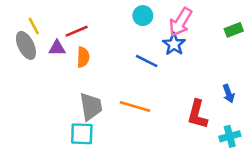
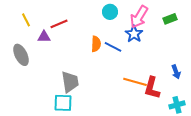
green rectangle: (234, 30) -> (170, 19), moved
gray ellipse: (26, 45) -> (21, 55), moved
orange semicircle: (83, 57) -> (96, 44), moved
orange line: (135, 106) -> (135, 82), moved

